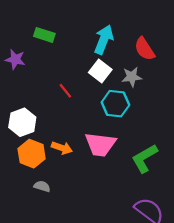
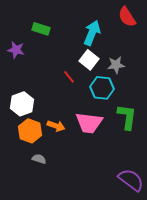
red semicircle: (145, 49) -> (127, 17), moved
red line: (65, 91) -> (69, 77), moved
green L-shape: (145, 158) -> (127, 117), moved, turned 128

